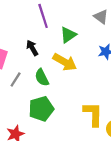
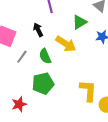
green triangle: (68, 35) -> (80, 22), moved

